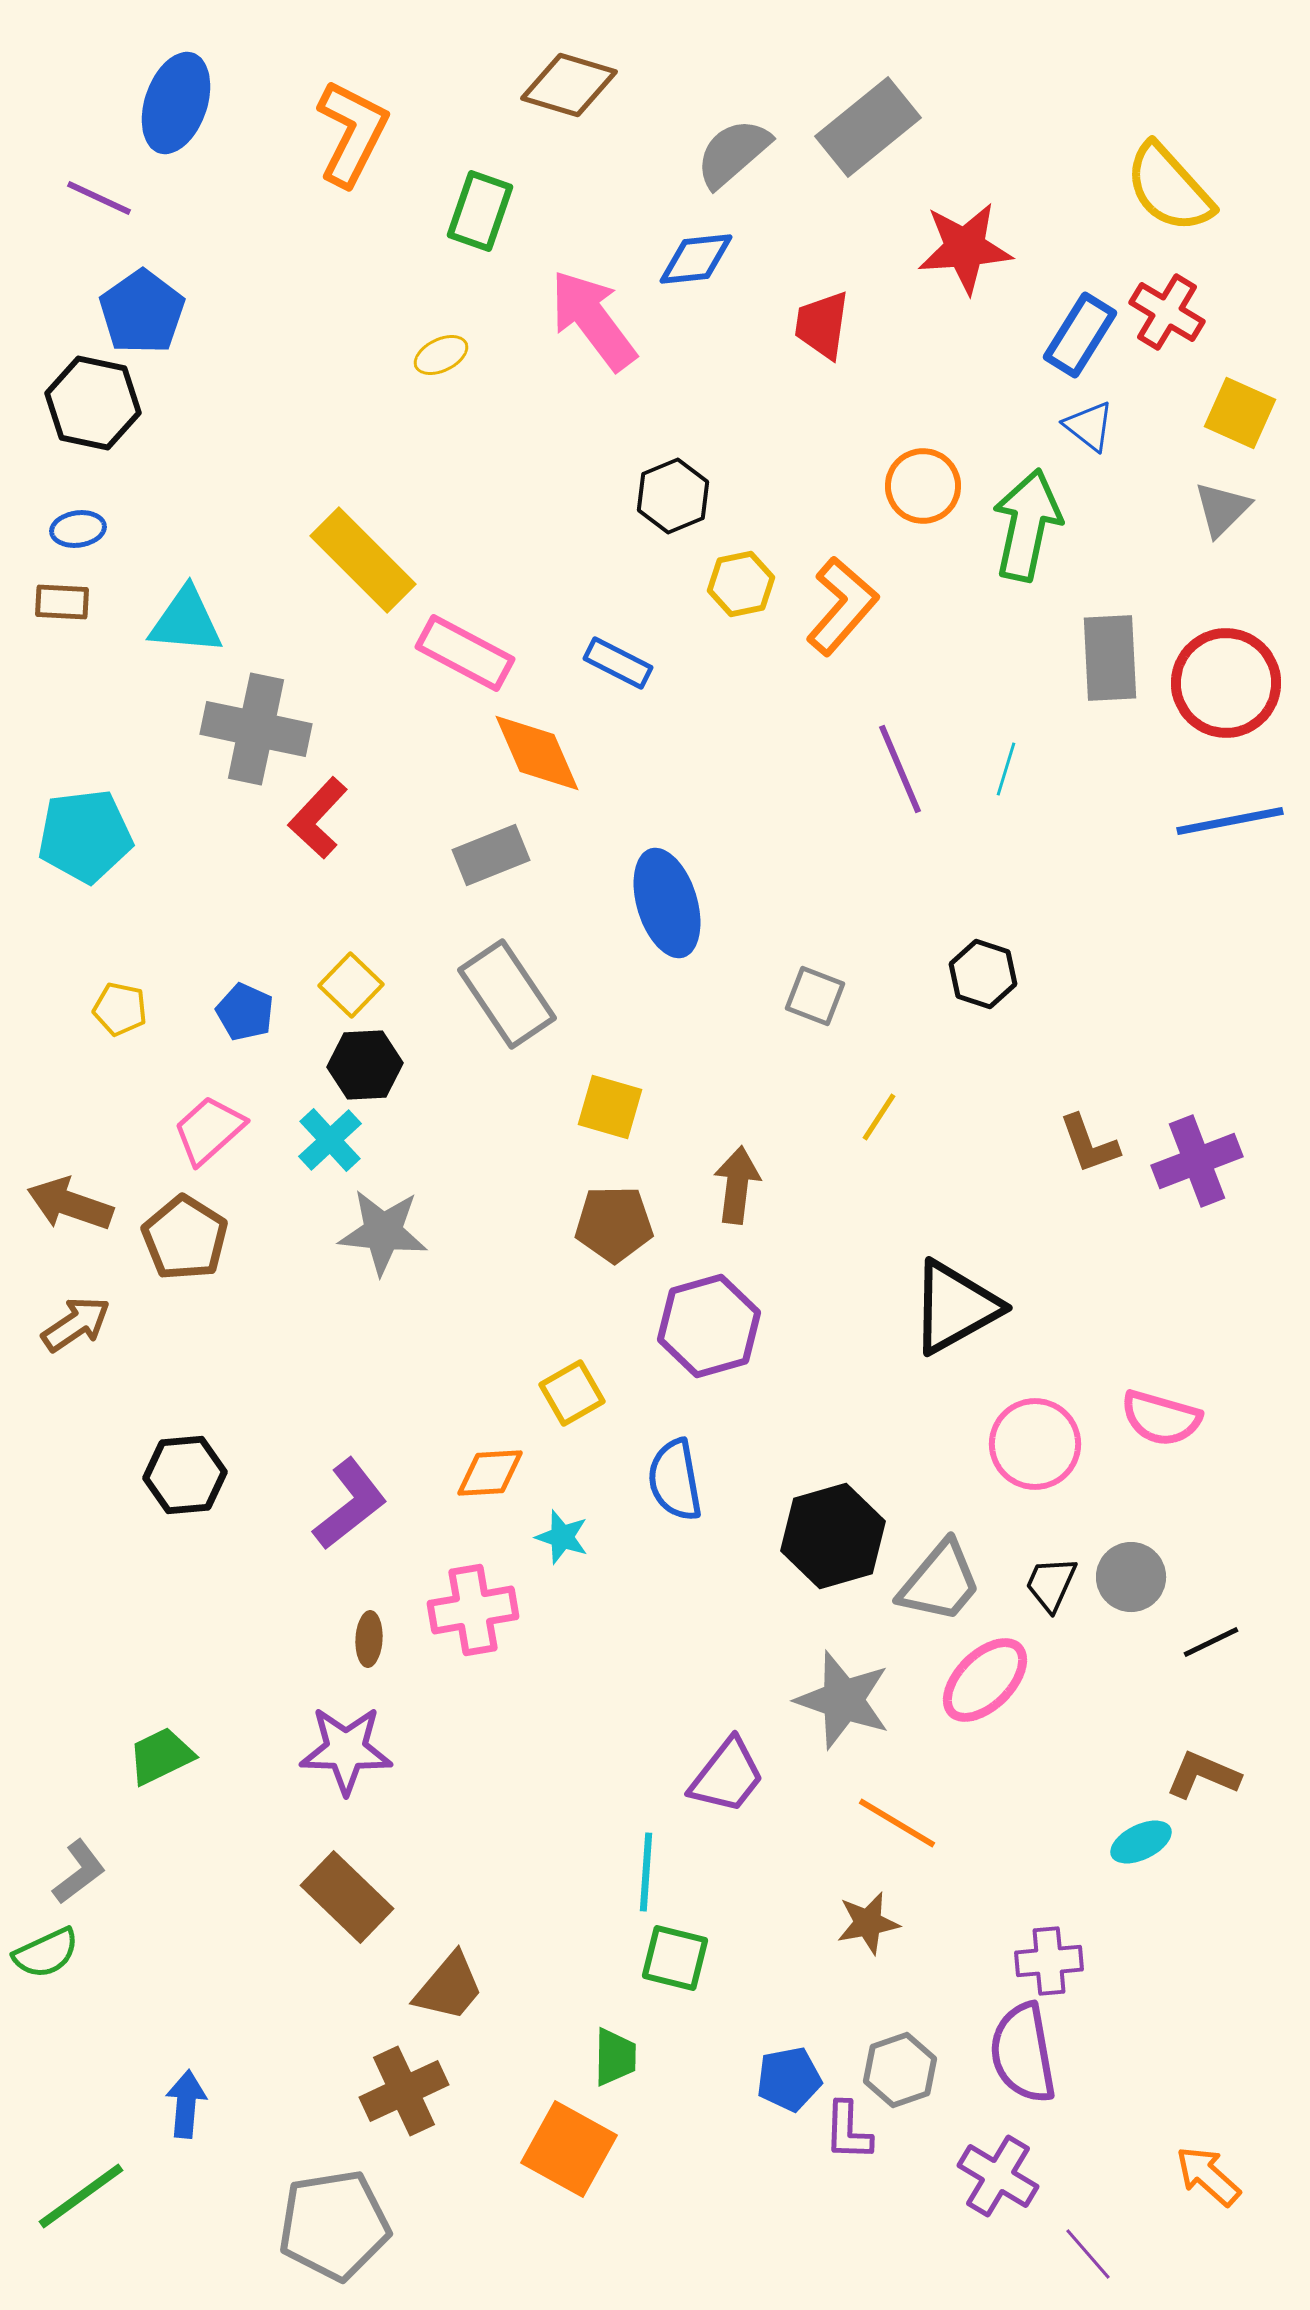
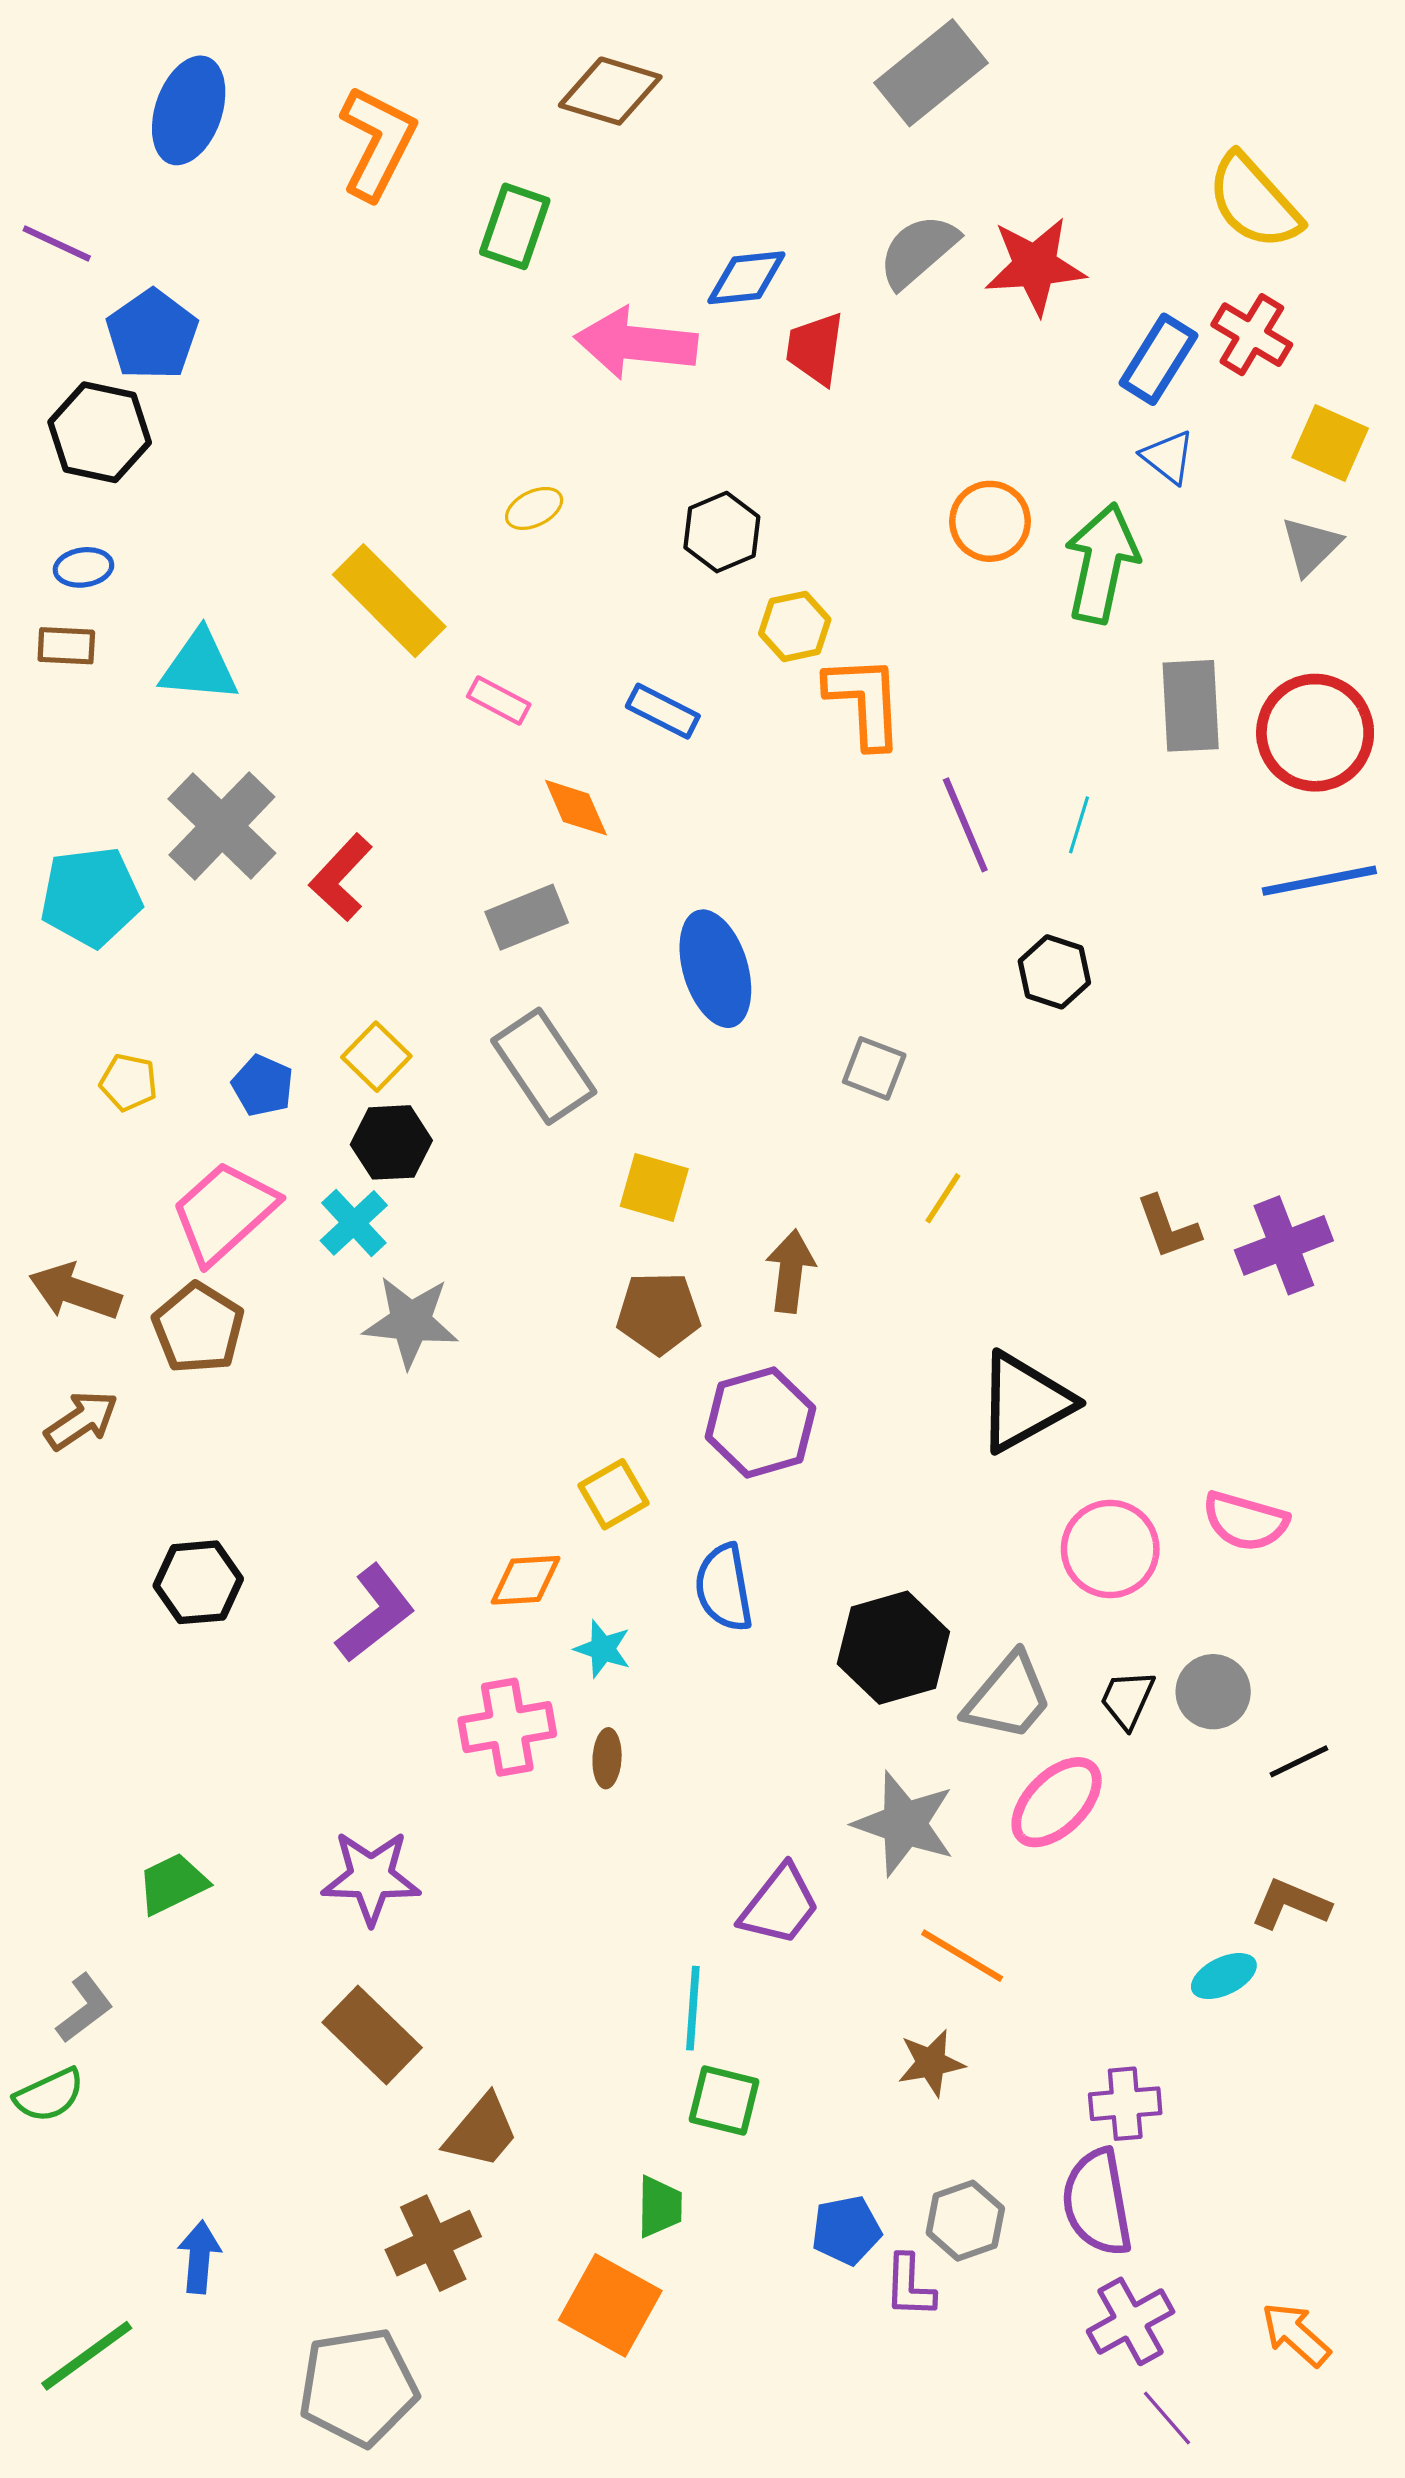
gray rectangle: (868, 127) -> (931, 73), moved
gray semicircle: (733, 153) -> (918, 251), moved
purple line: (99, 198) -> (57, 243), moved
pink arrow: (593, 320) -> (636, 343), turned -47
red trapezoid: (822, 325) -> (815, 349), moved
yellow ellipse: (441, 355) -> (534, 508), moved
orange L-shape: (842, 606) -> (864, 702), moved, turned -44
pink rectangle: (465, 653) -> (499, 700), size x0.6
gray cross: (256, 729) -> (222, 826), moved, turned 32
orange diamond: (537, 753) -> (576, 808), size x0.7
black hexagon: (983, 974) -> (1054, 972), moved
pink trapezoid: (209, 1130) -> (224, 1212), size x1.4
brown ellipse: (369, 1639) -> (607, 1758), moved
purple cross: (998, 2176) -> (1131, 2321), moved, turned 30

